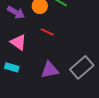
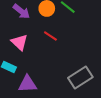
purple triangle: (50, 70) -> (27, 84), moved

